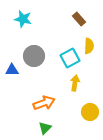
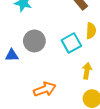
yellow arrow: (75, 83) -> (87, 71), moved

